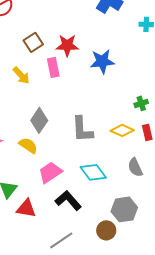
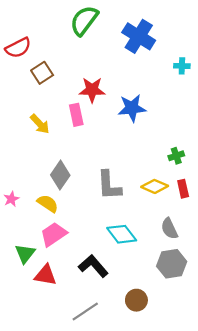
brown square: (33, 42) -> (42, 73), moved
pink trapezoid: (50, 172) -> (53, 234), moved
gray hexagon: (124, 209) -> (172, 264), moved

